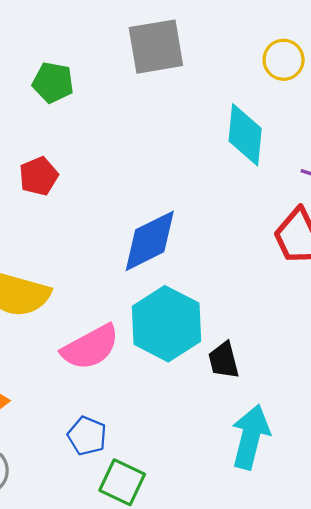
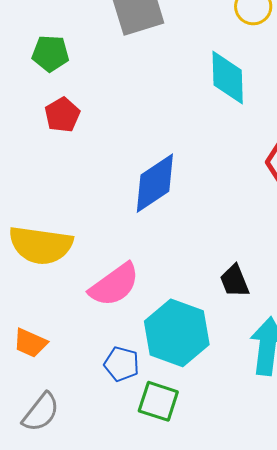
red pentagon: (39, 176) -> (62, 115), moved
cyan hexagon: (167, 324) -> (177, 333), moved

